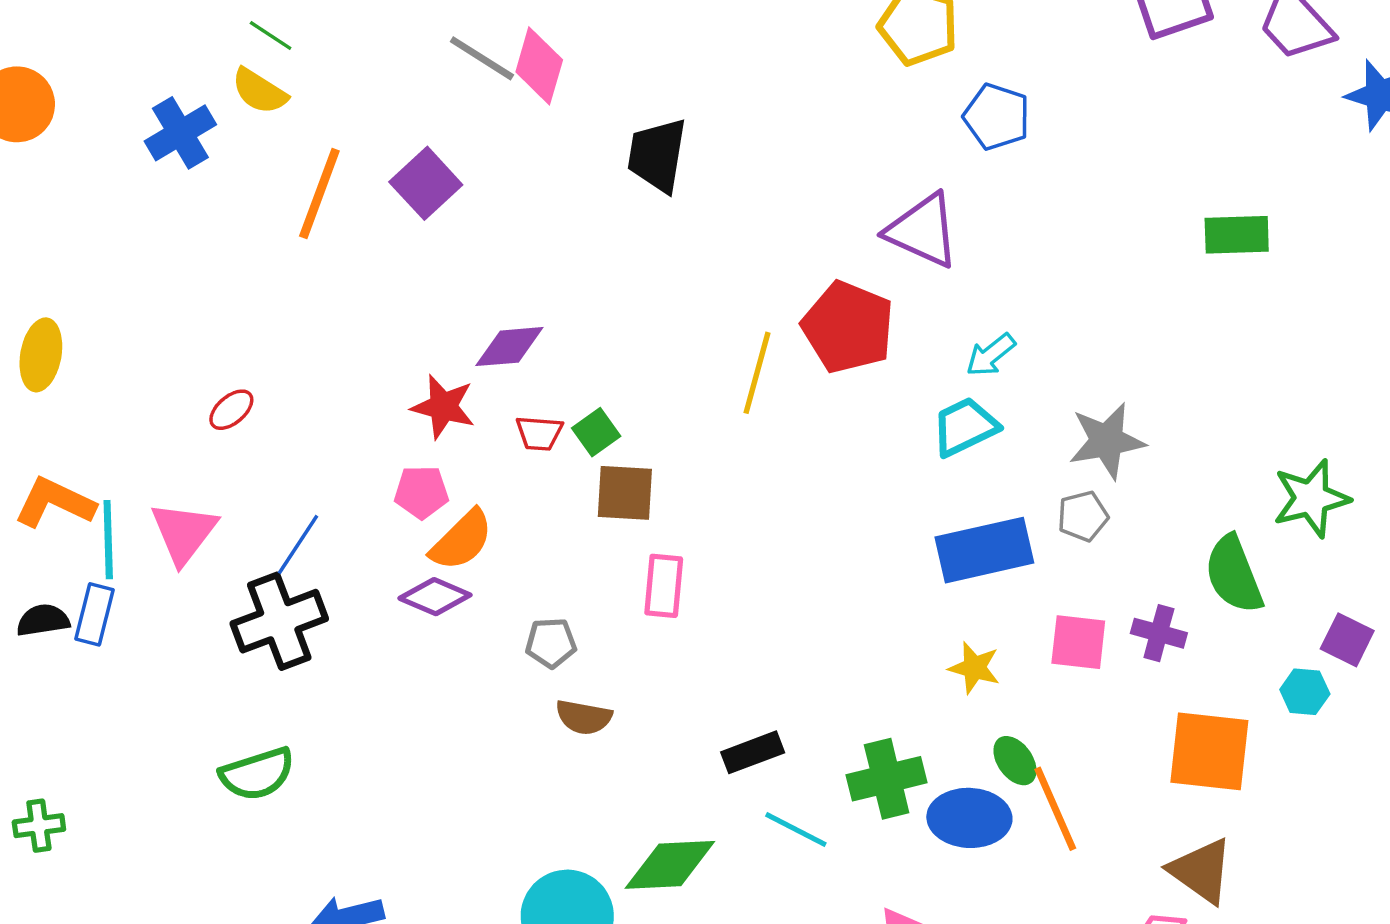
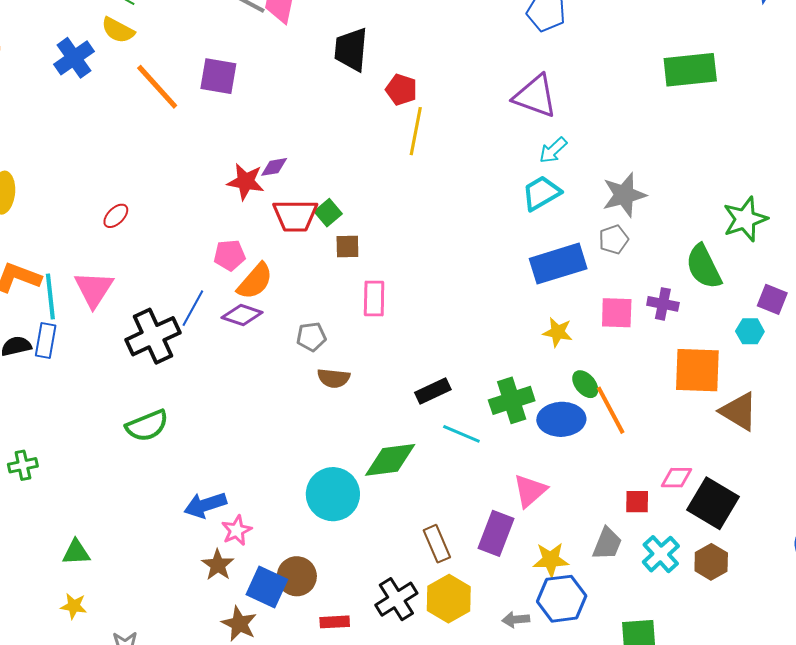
purple square: (426, 183) -> (218, 76), turned -33
orange line: (319, 194) -> (157, 87), turned -58
purple triangle: (923, 231) -> (535, 96), moved
green rectangle: (1237, 235) -> (690, 70), size x1.4
red pentagon: (848, 327) -> (401, 90), moved, size x0.6
purple diamond: (509, 347) -> (274, 167), size x0.7
yellow line: (757, 373) -> (416, 131), moved
red star: (443, 407) -> (246, 182), moved
red trapezoid: (539, 433) -> (295, 216), size x1.6
brown square: (625, 493) -> (347, 246), size x0.7
blue line: (298, 544) -> (193, 308), moved
brown triangle: (1201, 871) -> (739, 411), moved

